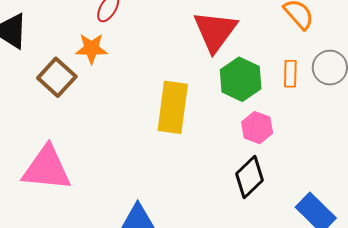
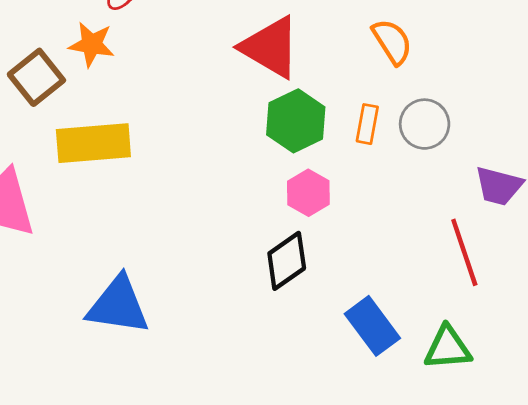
red triangle: (215, 31) -> (270, 47), turned -45
yellow rectangle: (173, 107) -> (93, 143), moved, turned 69

